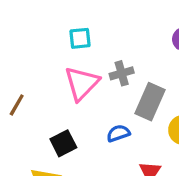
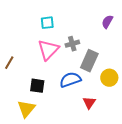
blue semicircle: (118, 133) -> (70, 80), size x1.5
black square: (63, 143) -> (37, 86), turned 35

